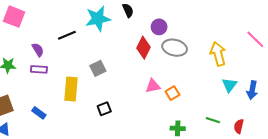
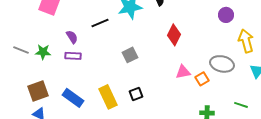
purple circle: (159, 27) -> (226, 15), moved
gray ellipse: (175, 48) -> (222, 64), moved
yellow rectangle: (71, 89) -> (108, 97), moved, turned -30
blue rectangle: (39, 113) -> (73, 98), size x1.5

